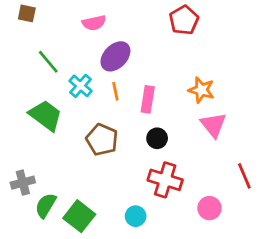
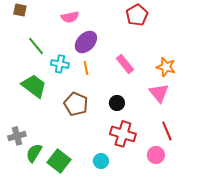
cyan cross: (81, 86) -> (60, 64), turned -30
orange star: (201, 90) -> (166, 67), moved
pink rectangle: (148, 99) -> (125, 64), moved, turned -48
red line: (244, 176) -> (167, 131), moved

